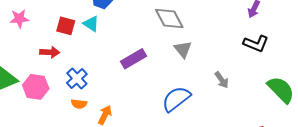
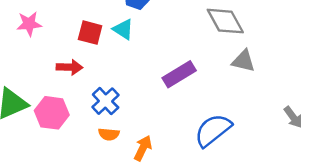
gray triangle: (183, 49) -> (244, 61), turned -36
gray arrow: (222, 80) -> (293, 117), moved
blue semicircle: (176, 99) -> (213, 130), moved

